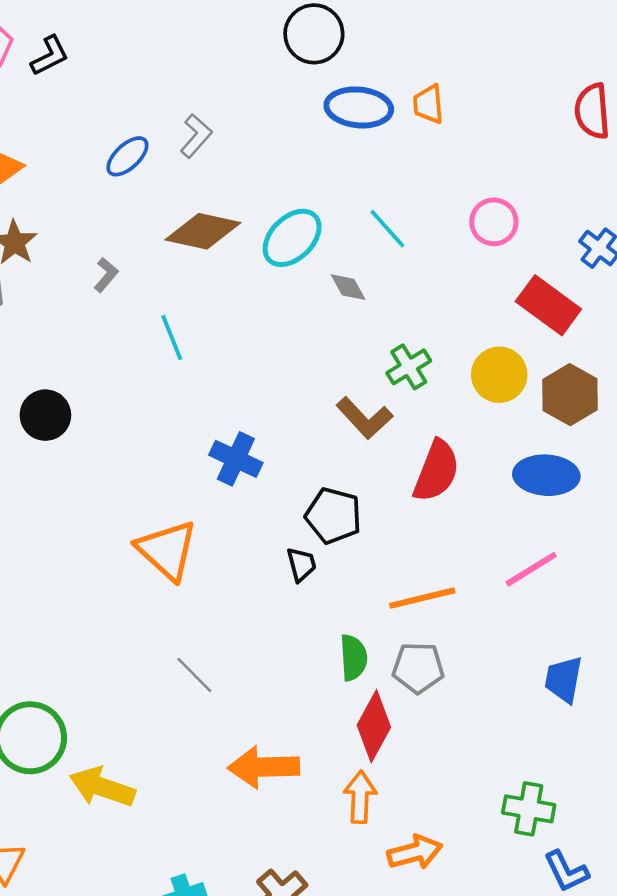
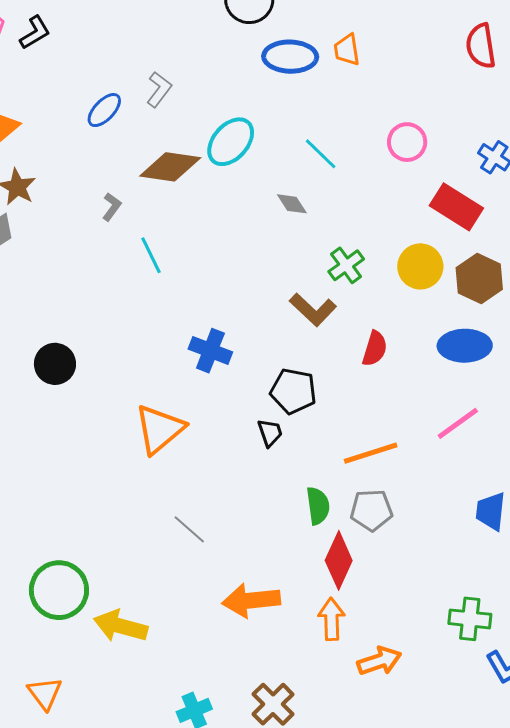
cyan ellipse: (292, 238) -> (231, 142), moved
gray L-shape: (106, 275) -> (112, 207), moved
black circle: (45, 415) -> (55, 364), moved
red semicircle: (436, 471) -> (375, 349), size x0.7
orange triangle: (167, 550) -> (160, 429), turned 42

